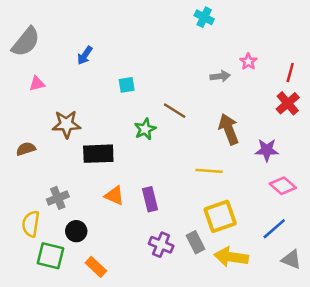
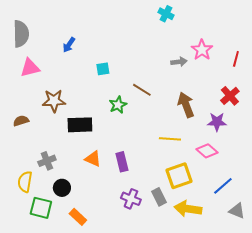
gray semicircle: (26, 42) -> (21, 34), turned -40
pink star: (248, 61) -> (202, 50), size x1.5
pink triangle: (37, 84) -> (30, 68), size x1.5
red cross: (288, 103) -> (230, 96), moved
pink diamond: (283, 186) -> (207, 151), moved

